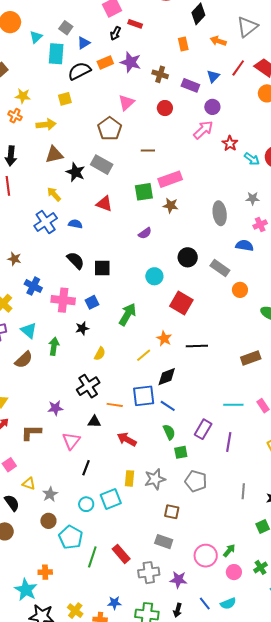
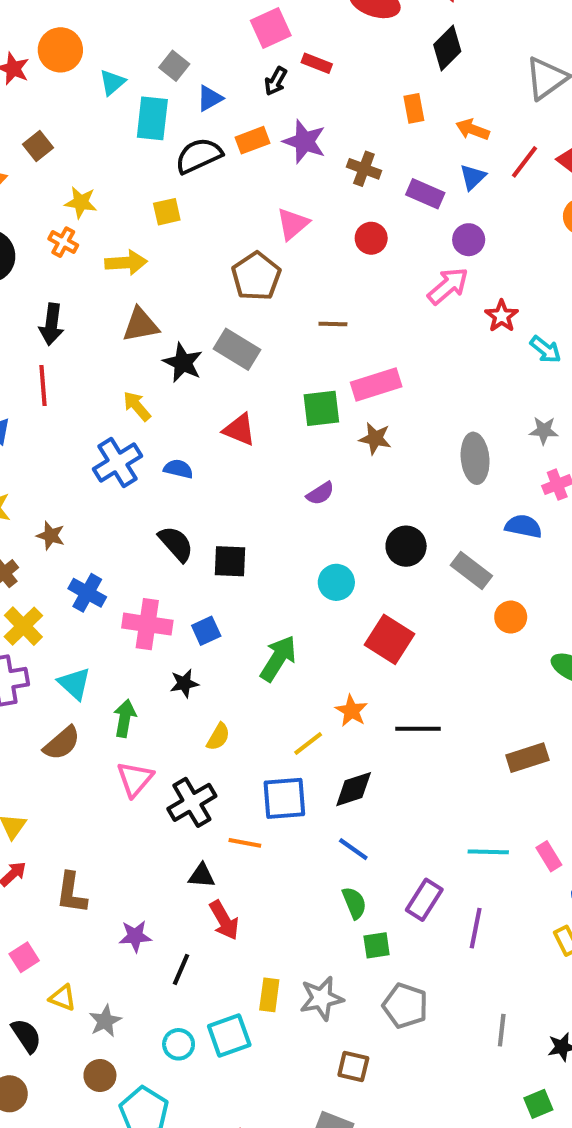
orange arrow: (218, 41) -> (473, 129), moved
blue square: (144, 396) -> (284, 798), moved
purple star: (55, 408) -> (135, 936), moved
brown L-shape: (31, 433) -> (71, 893), turned -85
red arrow: (127, 439) -> (224, 920), moved, turned -150
pink triangle: (71, 441) -> (135, 779), moved

